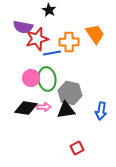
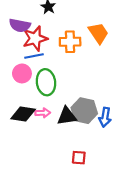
blue line: (52, 53) -> (34, 56), moved
pink circle: (31, 78) -> (22, 73), moved
gray hexagon: (70, 93) -> (84, 111), moved
red square: (77, 148) -> (79, 158), turned 32

